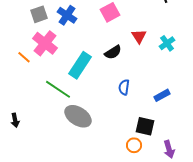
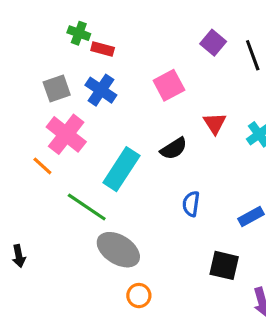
orange line: (24, 57) -> (42, 166), moved
orange circle: (134, 145) -> (139, 296), moved

